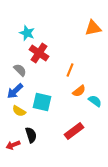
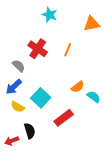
cyan star: (27, 33) -> (50, 15), moved
orange line: (70, 70) -> (68, 50), moved
cyan square: (42, 102) -> (41, 98), turned 30
red rectangle: (74, 131) -> (64, 118), moved

